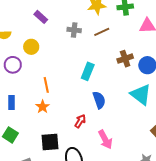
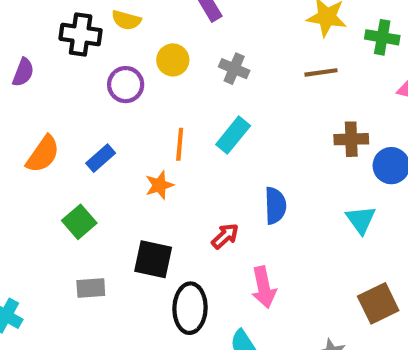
gray cross: (74, 30) -> (234, 69), moved
cyan rectangle: (88, 71) -> (233, 135), moved
cyan triangle: (141, 95) -> (361, 220), size x0.7
blue rectangle: (11, 102) -> (101, 158), turned 32

